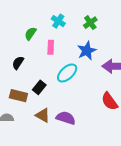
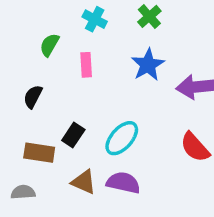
cyan ellipse: (67, 73) -> (122, 138), moved

